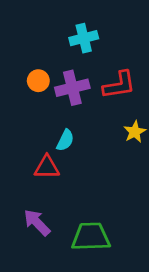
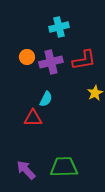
purple arrow: (37, 223) -> (26, 170), moved

